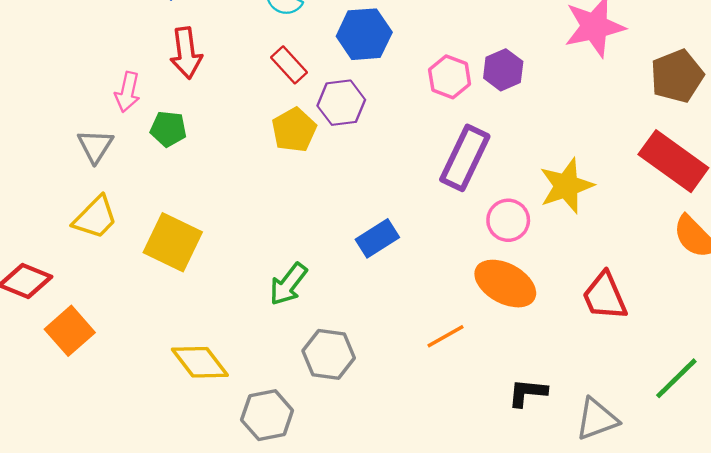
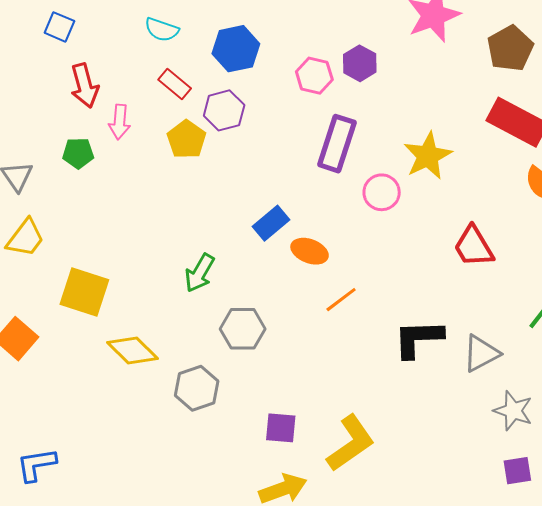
pink arrow: (127, 92) -> (120, 122), moved
yellow square: (173, 242) -> (84, 292), moved
orange ellipse: (505, 284) -> (310, 251), moved, size x0.7
black L-shape: (527, 393) -> (418, 339), size x1.5

